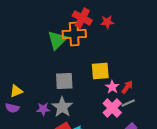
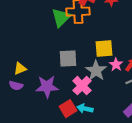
gray star: (62, 107) -> (96, 71), moved
pink cross: (112, 108) -> (82, 86), moved
purple star: (43, 109) -> (47, 87), size x1.6

